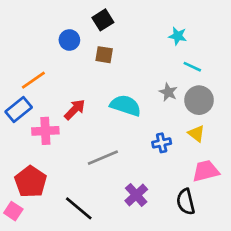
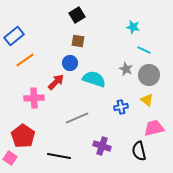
blue circle: (69, 40) -> (70, 63), moved
blue rectangle: (19, 109) -> (14, 36), moved
purple cross: (136, 195) -> (102, 146), turned -30
black line: (79, 208) -> (59, 156), turned -30

